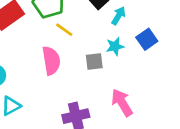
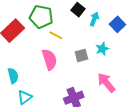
blue square: (147, 39) -> (117, 24), moved
cyan star: (115, 46) -> (102, 49), moved

